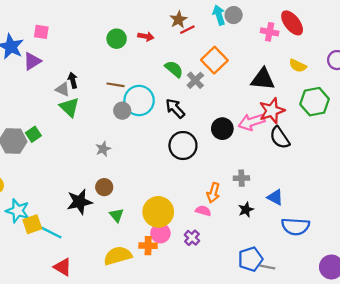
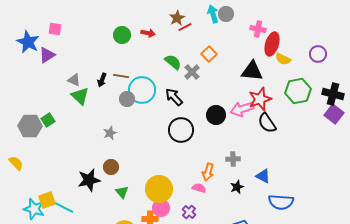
red ellipse: (292, 23) -> (272, 44), moved, turned 55
orange square: (214, 60) -> (209, 54), size x0.7
black arrow: (73, 80) -> (102, 80), moved, turned -144
cyan star: (18, 211) -> (34, 209), moved

